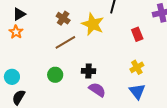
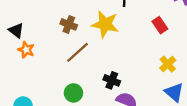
black triangle: (19, 14) -> (16, 31), turned -40
orange star: (16, 32) -> (26, 50), moved
black cross: (89, 71) -> (112, 80), turned 32

